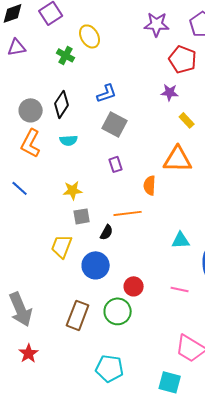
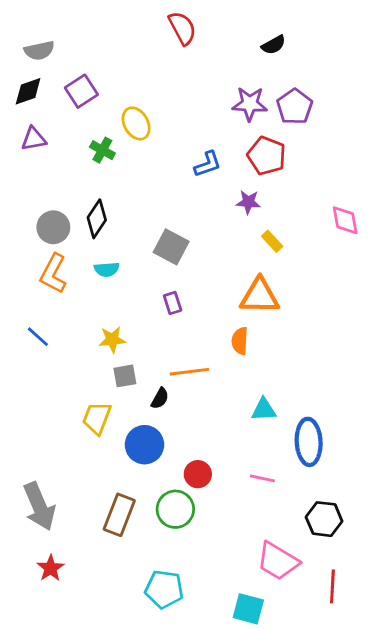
purple star: (157, 24) -> (250, 104), moved
blue L-shape: (107, 93) -> (208, 164), moved
orange semicircle: (150, 185) -> (240, 341), moved

